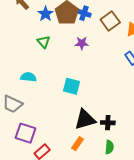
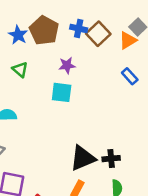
blue cross: (84, 13) -> (79, 29), moved
cyan square: (72, 86) -> (62, 92), moved

